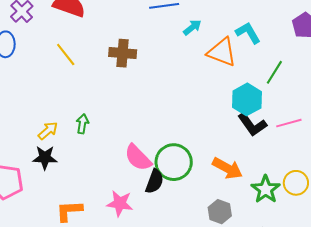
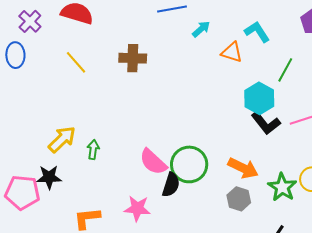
orange triangle: (222, 52) -> (232, 52), size x0.7
green arrow: (82, 124) -> (93, 150), moved
yellow arrow: (48, 131) -> (62, 139), size x1.4
black star: (45, 158) -> (49, 177), moved
gray hexagon: (220, 212) -> (239, 199), moved

